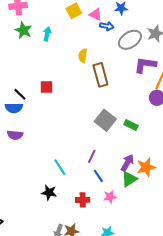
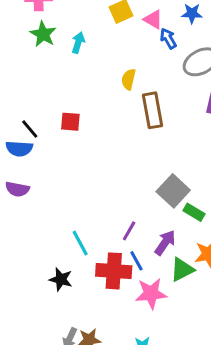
blue arrow: (107, 26) -> (168, 39), turned -136
gray square: (105, 120) -> (173, 191), moved
green rectangle: (131, 125) -> (194, 212), moved
purple arrow: (127, 163) -> (165, 243), moved
pink star: (110, 197) -> (151, 293), size x1.5
red cross: (83, 200) -> (114, 271), moved, size x1.6

